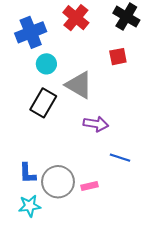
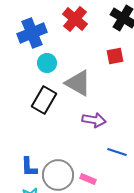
pink rectangle: (90, 186) -> (88, 179), turned 35

